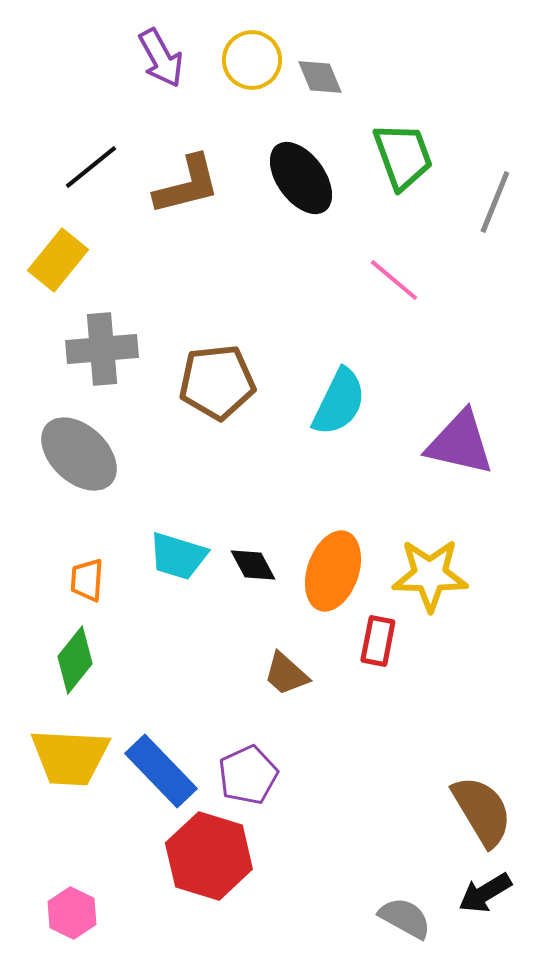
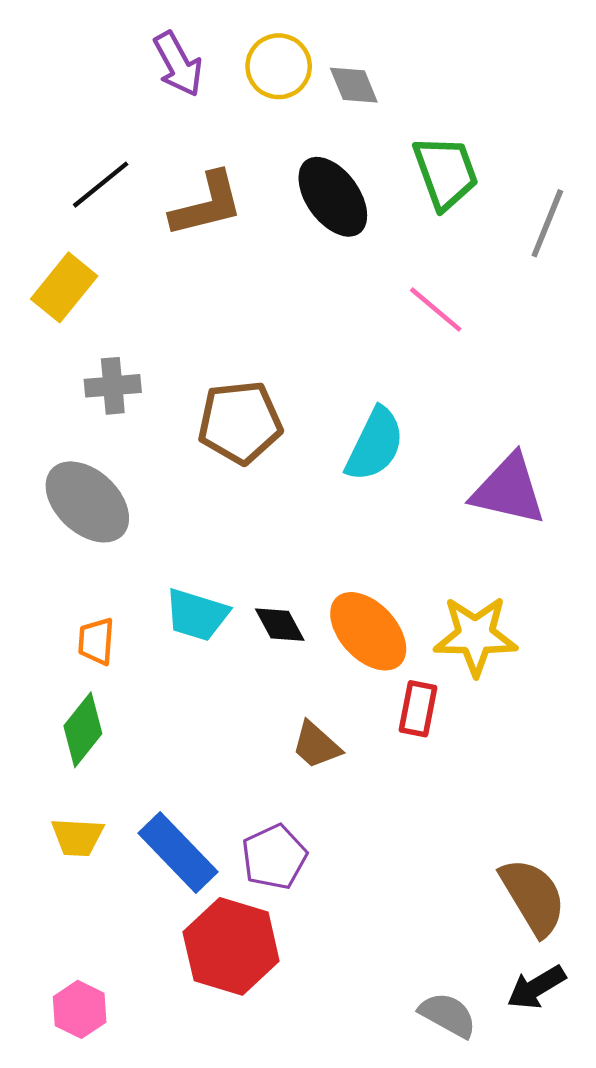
gray cross: (102, 349) -> (113, 386), size x0.7
orange ellipse: (333, 571) -> (368, 631), turned -62
yellow trapezoid: (70, 757) -> (77, 837), size x0.6

